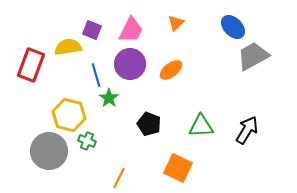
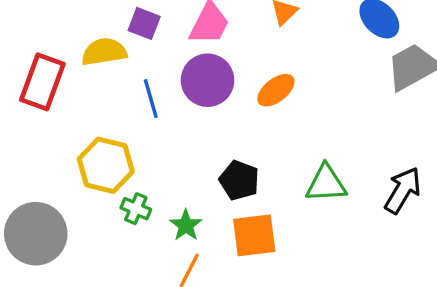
green star: (109, 98) -> (186, 225), moved
gray circle: (49, 151) -> (36, 234), moved
orange square: (178, 168) -> (254, 235), moved, turned -32

